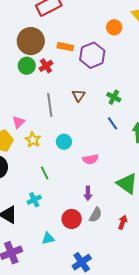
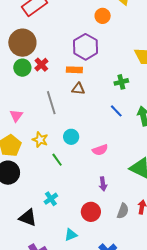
orange rectangle: (65, 47) -> (74, 70), moved
brown triangle: (79, 95) -> (78, 89), turned -48
green cross: (114, 97) -> (121, 82), moved, turned -32
pink triangle: (19, 122) -> (16, 116), moved
green line: (45, 173) -> (57, 160), moved
gray semicircle: (96, 215) -> (123, 211), moved

